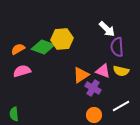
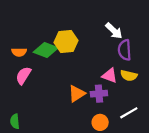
orange semicircle: (18, 49) -> (19, 52), turned -152
pink semicircle: (22, 71) -> (23, 76), turned -42
orange triangle: (81, 75) -> (77, 94), moved
purple cross: (93, 88) -> (99, 94), turned -35

